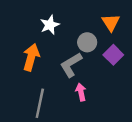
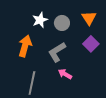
gray circle: (87, 42) -> (62, 23), moved
pink arrow: (81, 92) -> (65, 74), turned -48

